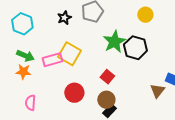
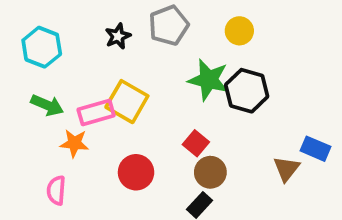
yellow circle: (145, 15) -> (239, 31), moved
green star: (114, 42) -> (209, 80), turned -30
orange star: (23, 72) -> (74, 143), moved
brown circle: (106, 100) -> (210, 172), moved

